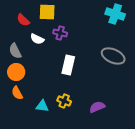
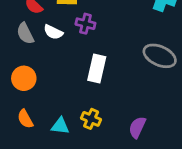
gray semicircle: (15, 51) -> (25, 33), moved
orange semicircle: (17, 93) -> (25, 119), moved
purple semicircle: (97, 107) -> (137, 127), turned -42

